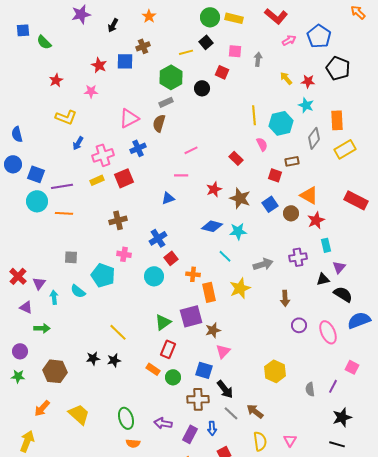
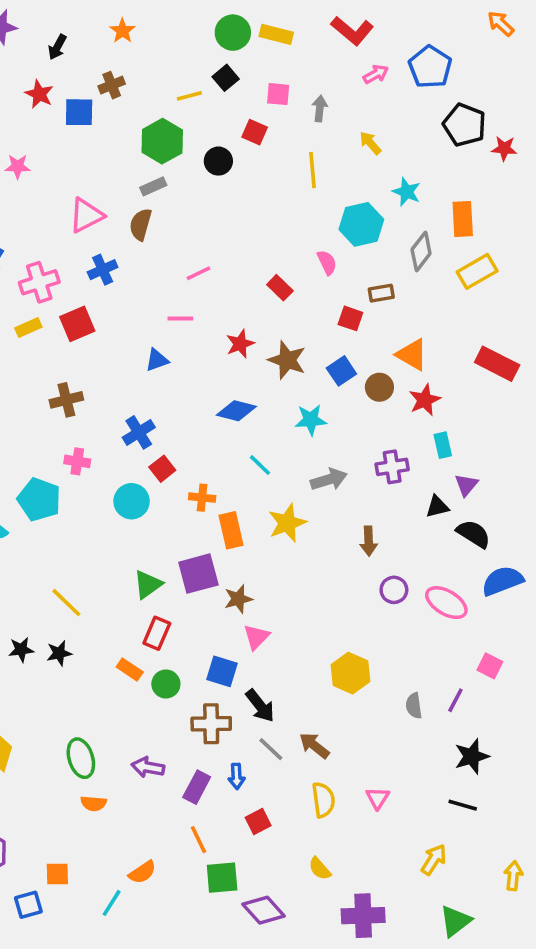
red star: (99, 65) -> (39, 94), moved
red star: (308, 81) -> (504, 148), moved
yellow line: (254, 115) -> (312, 170), moved
cyan star: (238, 231) -> (311, 420), moved
pink ellipse: (328, 332) -> (446, 603), turned -35

